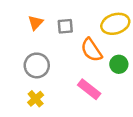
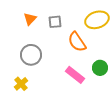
green circle: (119, 64) -> (100, 68), moved
yellow cross: (36, 99) -> (21, 84), moved

